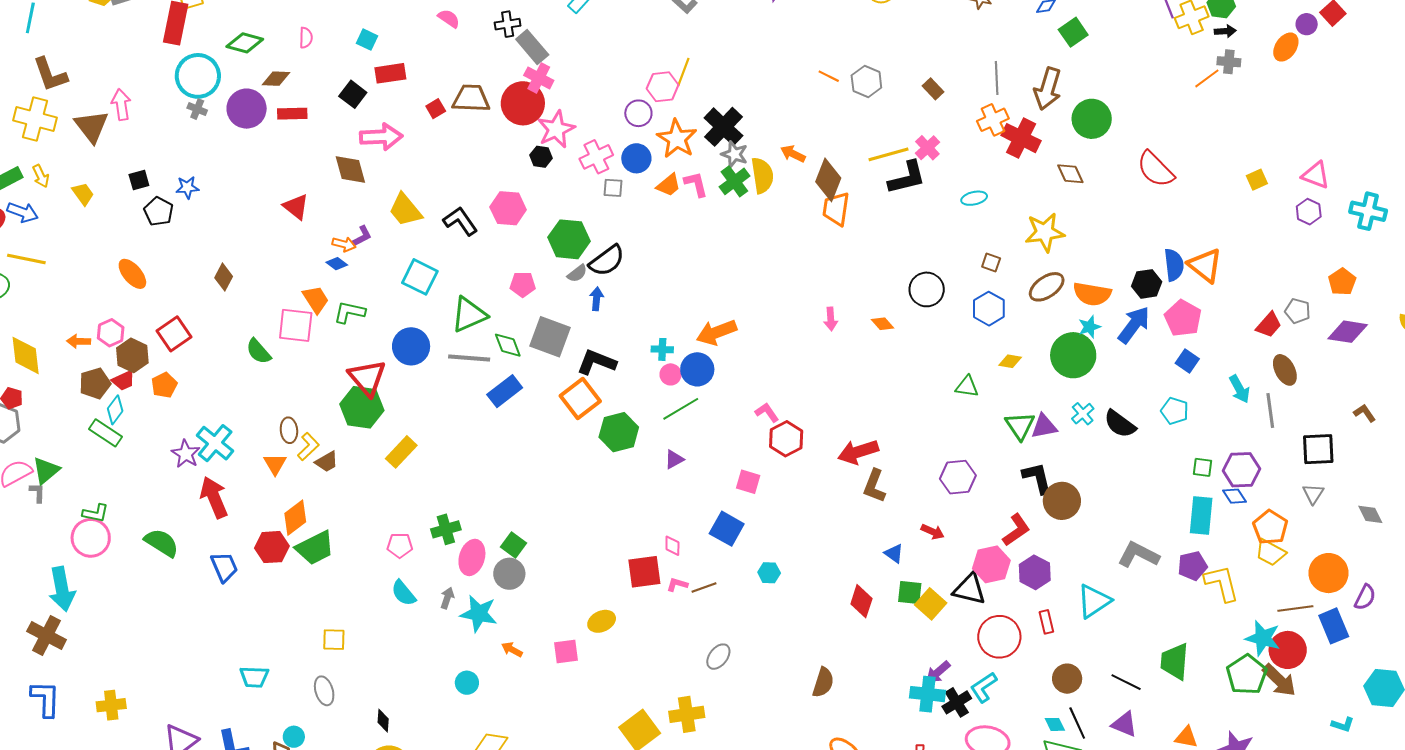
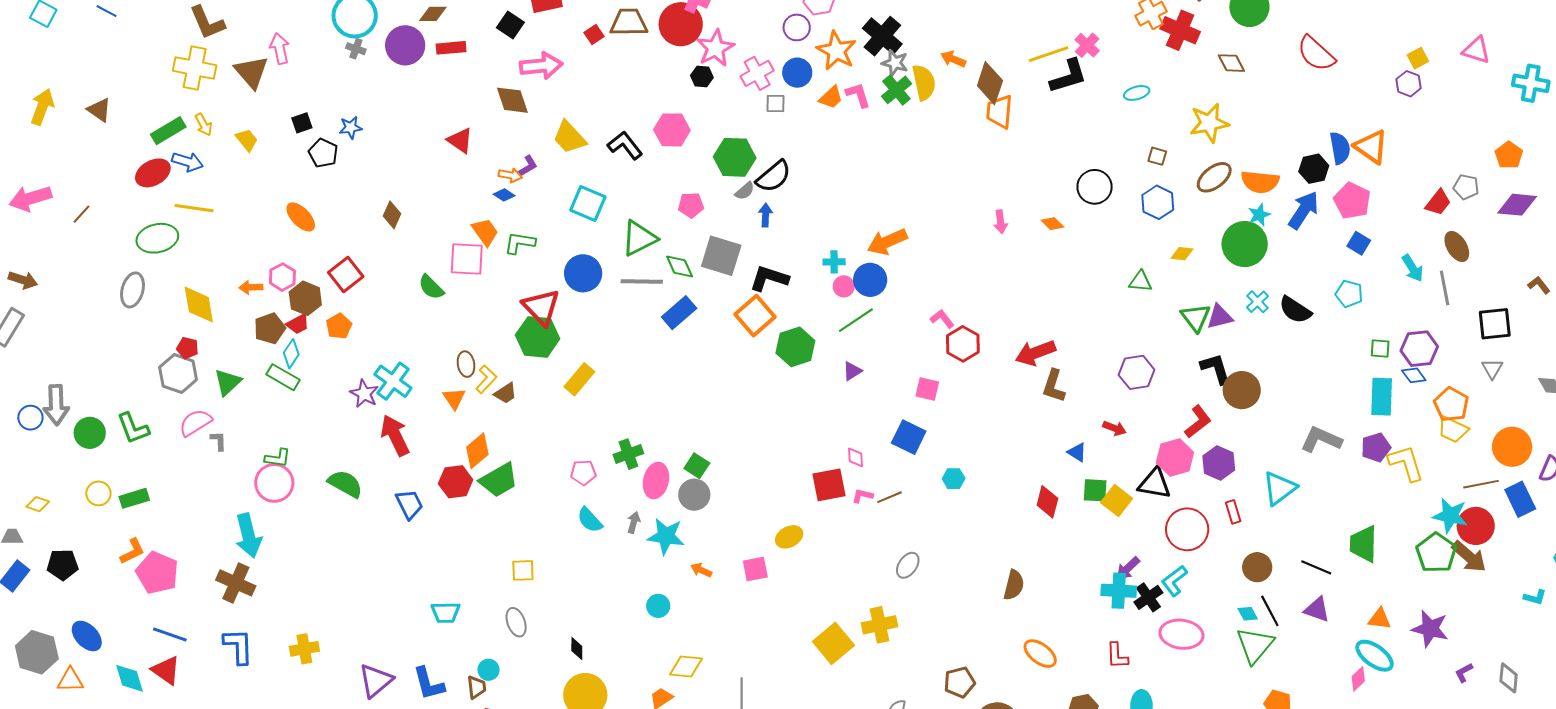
purple hexagon: (1309, 212) -> (1409, 84), moved
green triangle: (46, 470) -> (228, 382), moved

